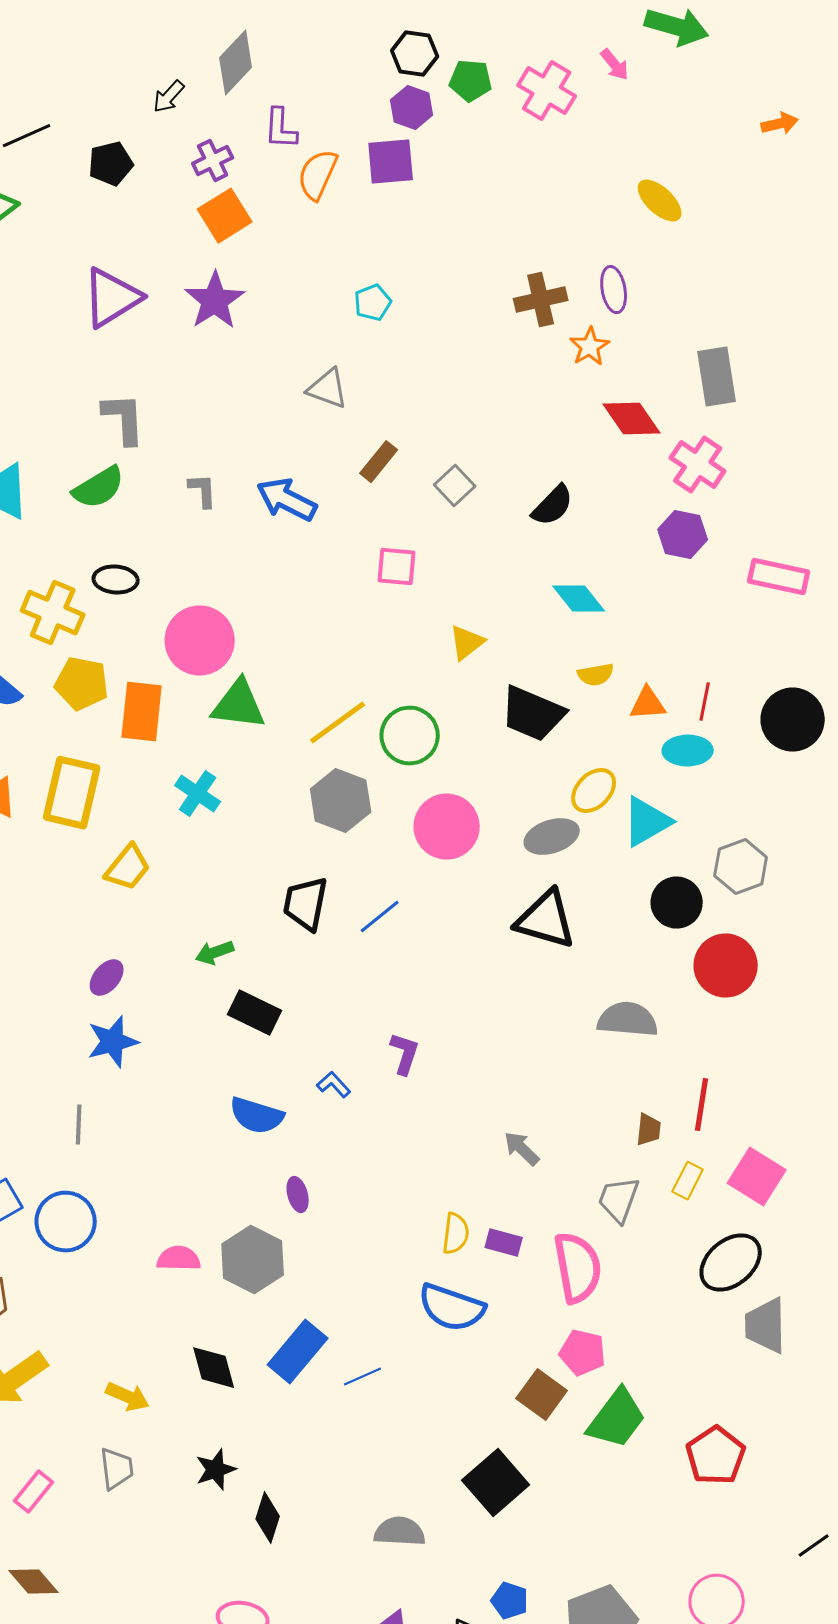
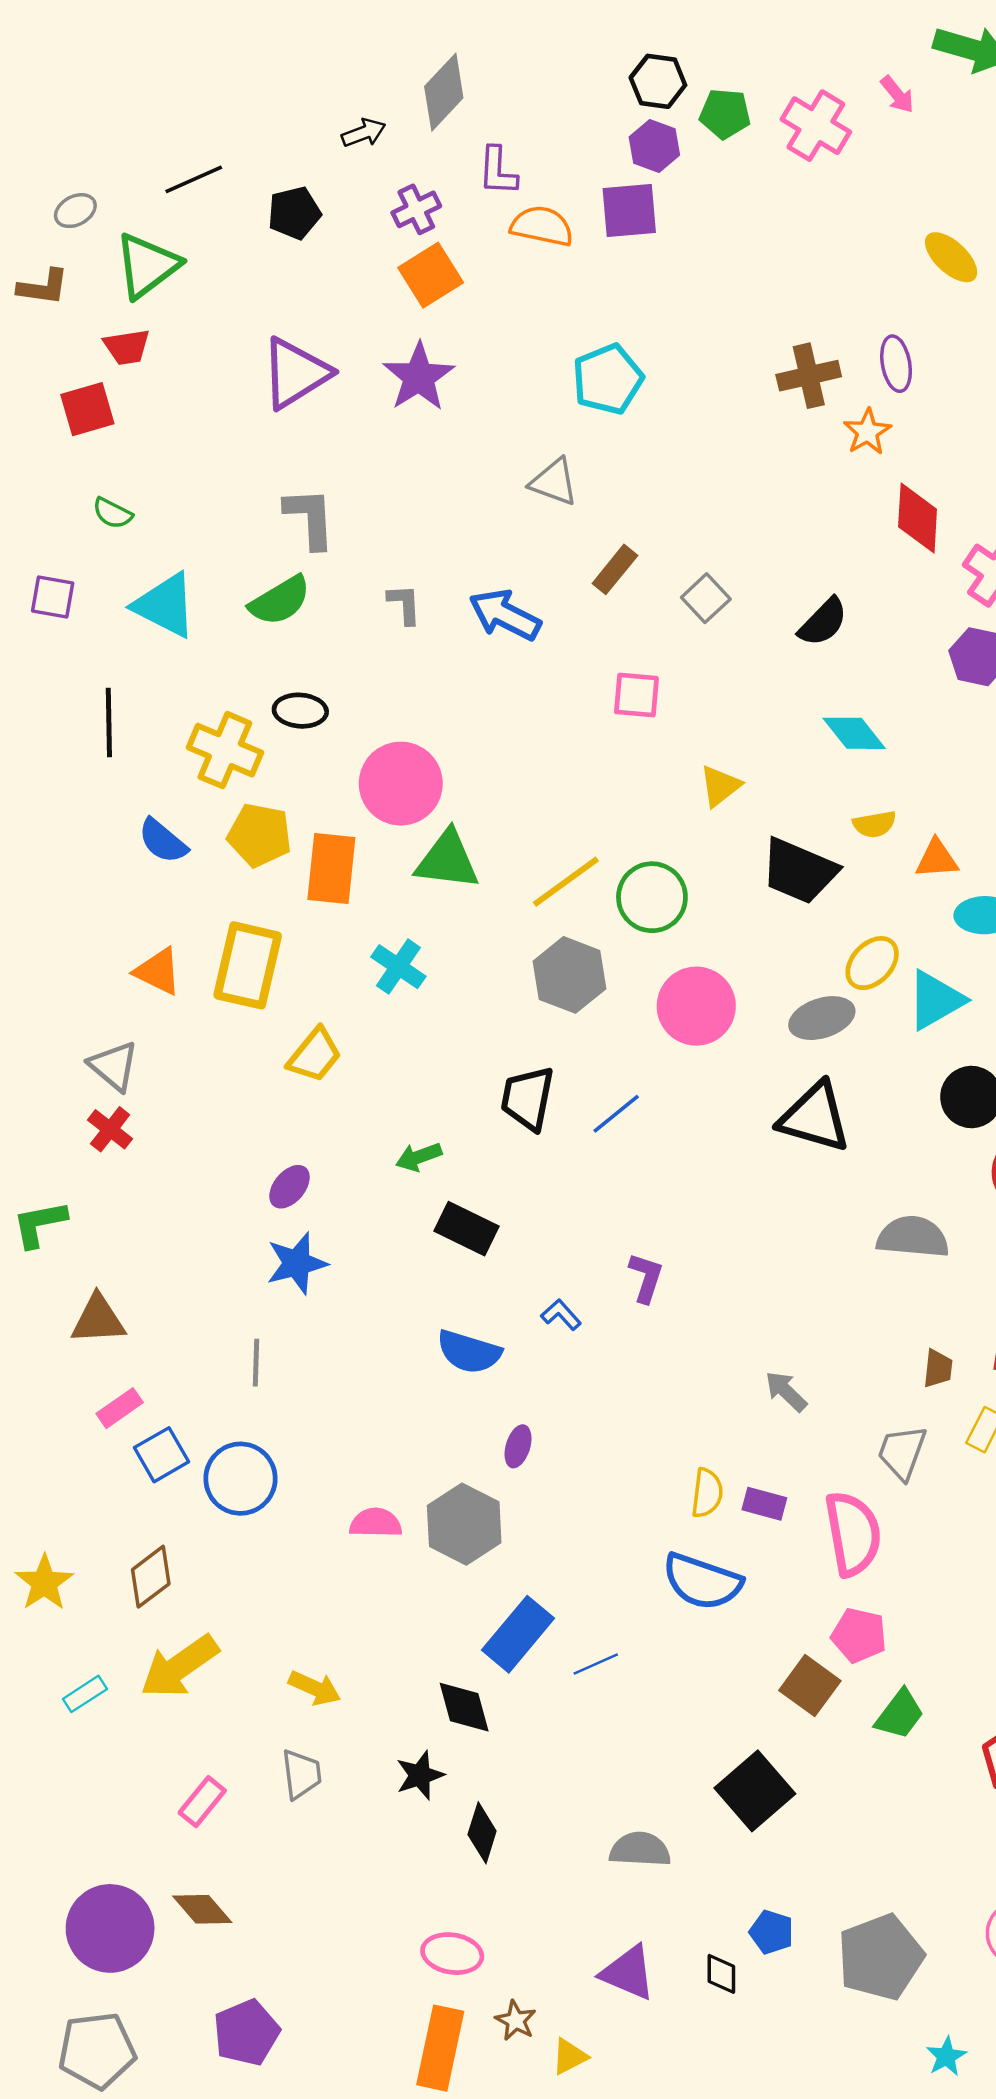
black arrow: (169, 97) -> (364, 133), turned -153
orange semicircle: (318, 175) -> (542, 226), turned 78
cyan pentagon: (373, 303) -> (608, 379), size x1.6
red diamond: (632, 419) -> (918, 518), turned 38
purple ellipse: (298, 1195) -> (518, 1446), turned 32
black diamond: (214, 1368) -> (464, 1707), moved
green trapezoid: (617, 1419) -> (900, 1714), size x0.7

